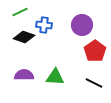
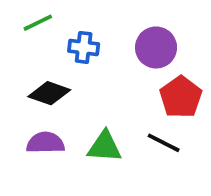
black diamond: (24, 37) -> (49, 93), moved
black line: (94, 83) -> (164, 143), moved

